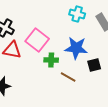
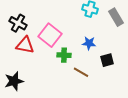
blue star: (76, 48) -> (89, 43), size x0.6

